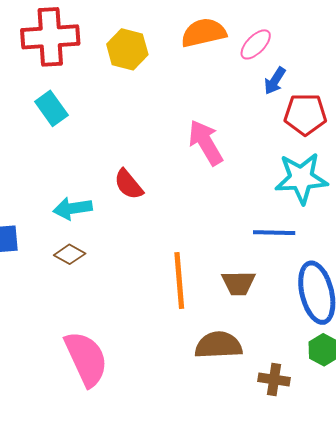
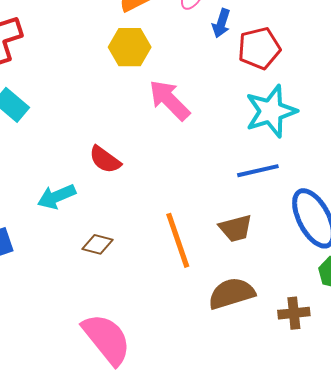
yellow hexagon: (127, 49) -> (130, 47), moved
brown diamond: (70, 254) -> (98, 244), moved

